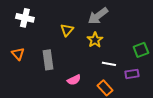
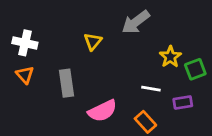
white cross: (25, 18) -> (25, 43), moved
yellow star: (95, 40) -> (170, 57), moved
pink semicircle: (74, 80) -> (102, 111), size x1.5

